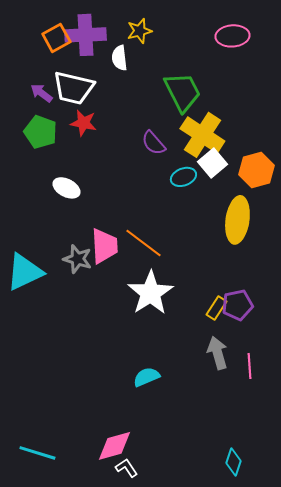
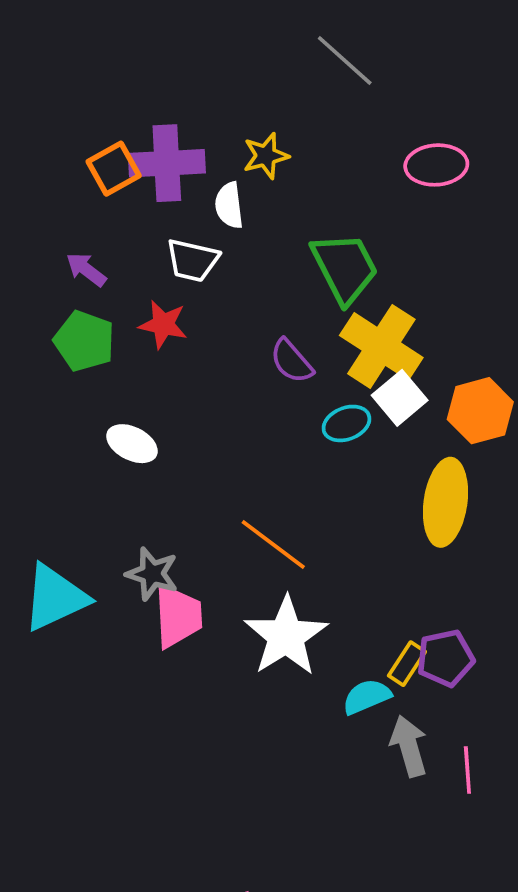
white trapezoid: (73, 88) -> (192, 260), moved, size x0.7
pink trapezoid: (104, 246) -> (178, 616), moved
cyan semicircle: (146, 377) -> (367, 697), moved

